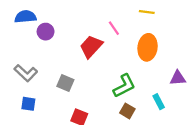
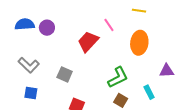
blue semicircle: (25, 17) -> (25, 24), moved

